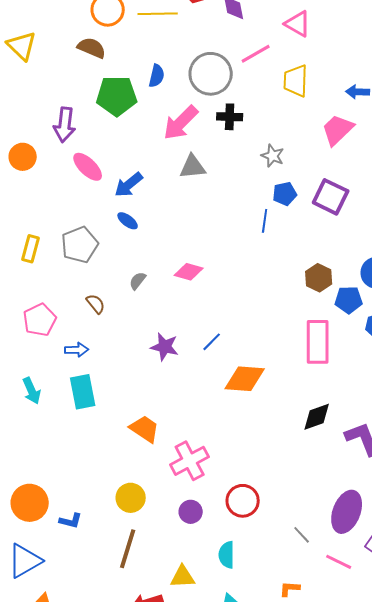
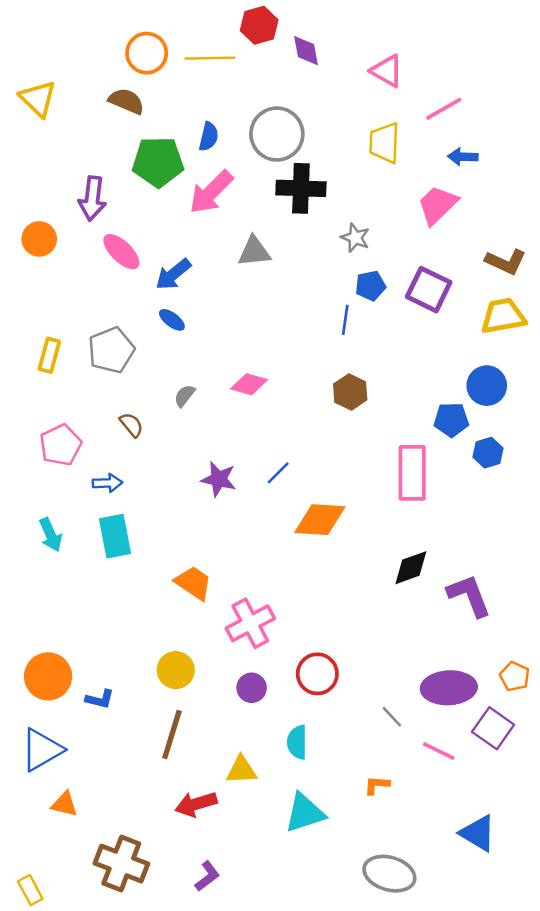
pink line: (256, 54) -> (444, 109), moved
black cross: (230, 117) -> (301, 188), size x1.5
pink arrow: (181, 123) -> (211, 192), moved
brown hexagon: (319, 278) -> (350, 392), moved
purple ellipse: (347, 512) -> (449, 688), turned 66

